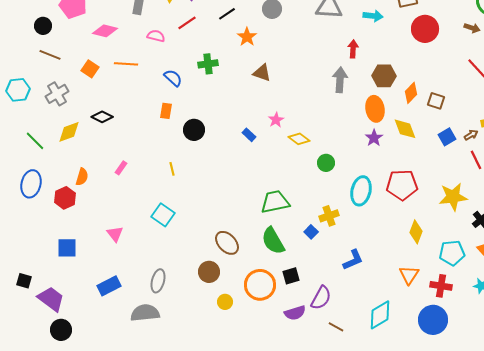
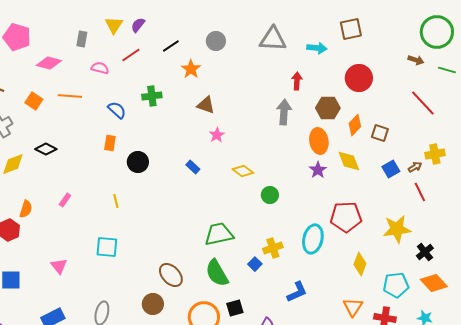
red circle: (425, 29) -> (359, 78), moved
pink star: (276, 120) -> (217, 135), moved
cyan ellipse: (361, 191) -> (313, 239), moved
cyan square: (163, 215) -> (107, 247), turned -30

